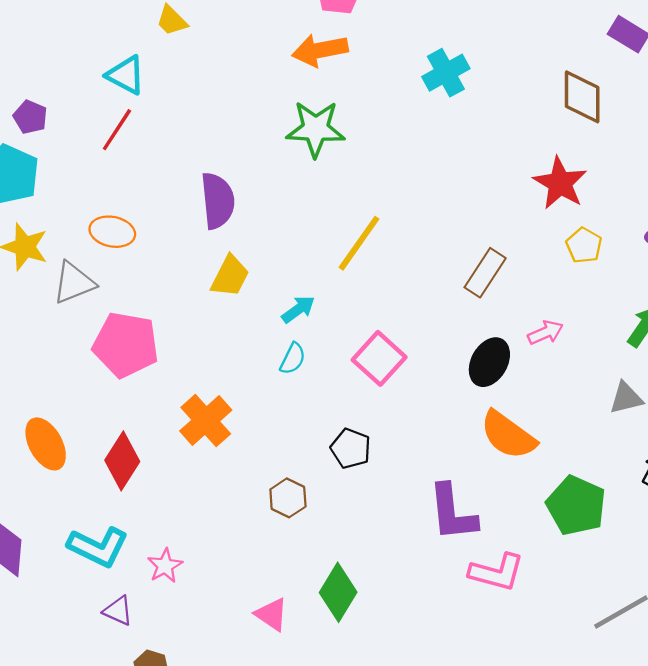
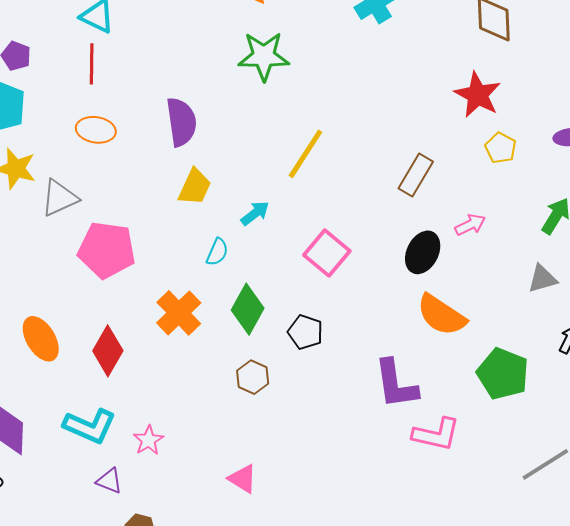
red line: (117, 130) -> (92, 64), turned -30
orange ellipse: (112, 232) -> (96, 130), moved
cyan semicircle: (293, 359) -> (217, 252), moved
green diamond: (338, 592) -> (248, 309), moved

